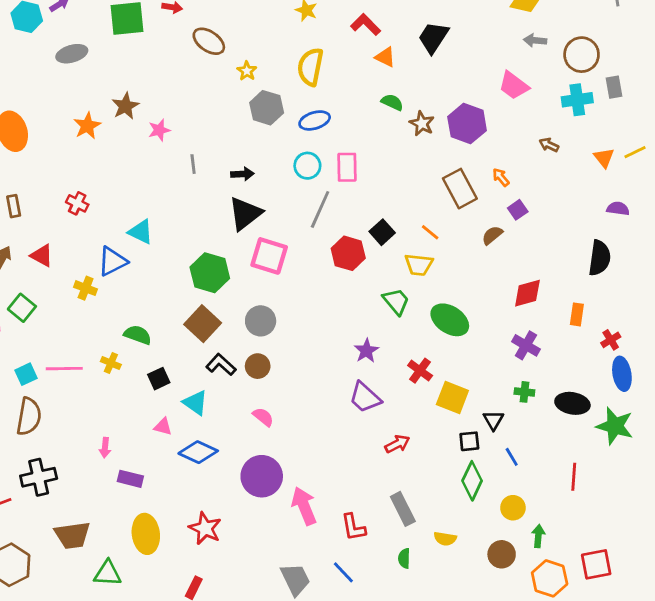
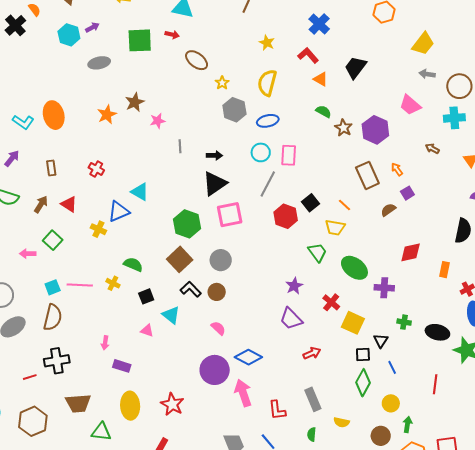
pink square: (269, 256) -> (230, 215), turned -32
purple cross: (526, 345) -> (384, 288), moved, turned -30
blue diamond: (198, 452) -> (248, 357), moved

